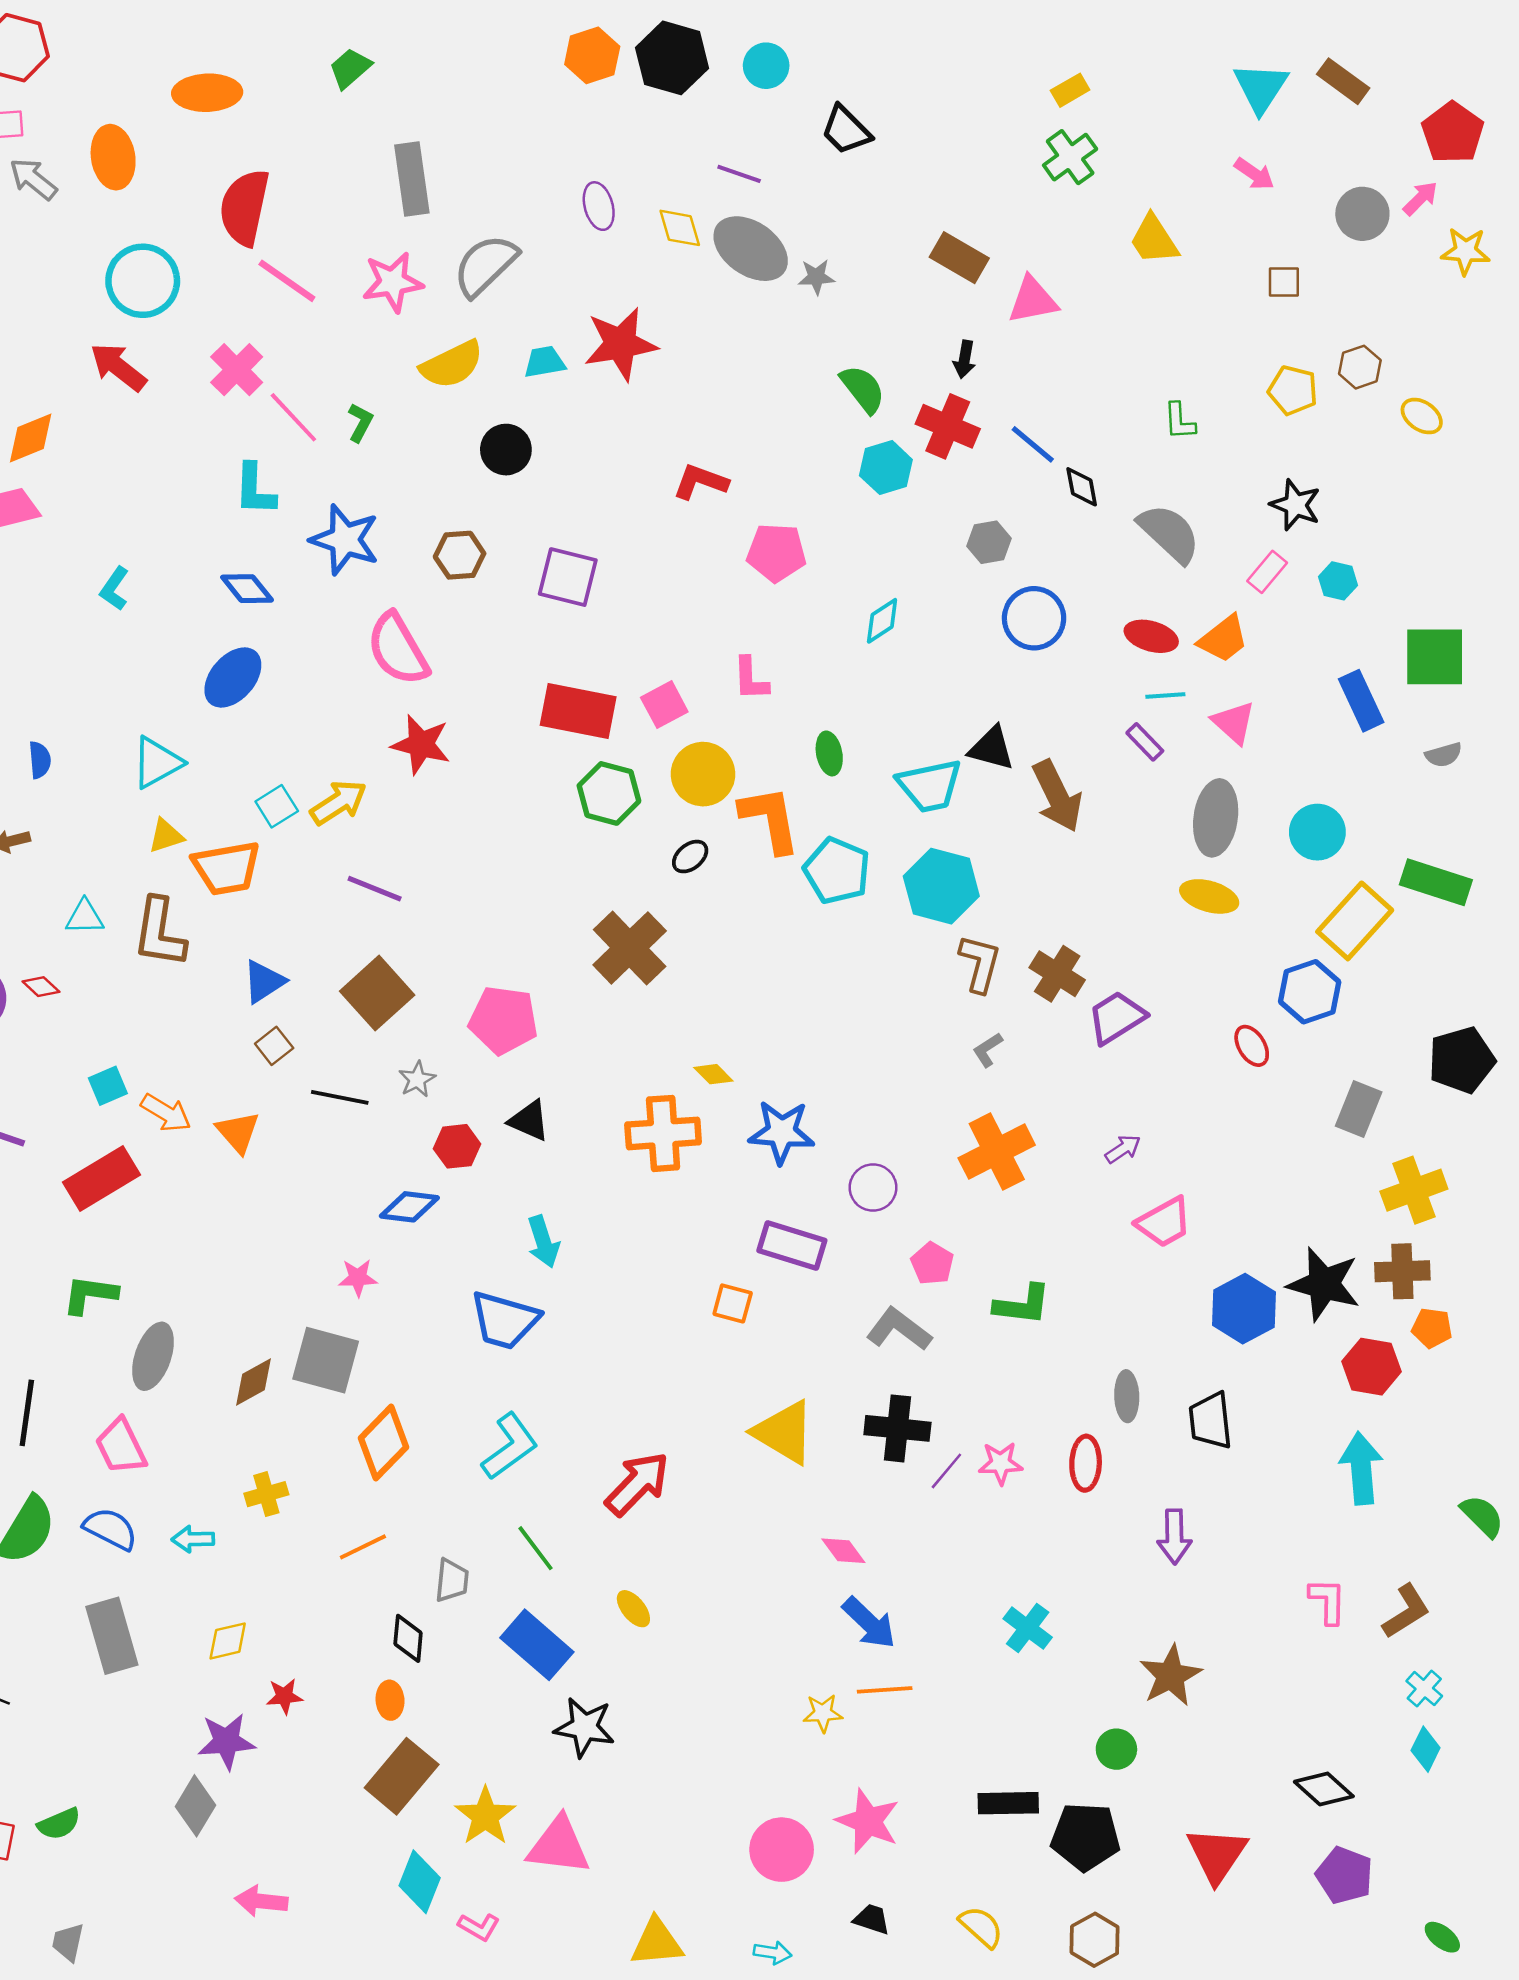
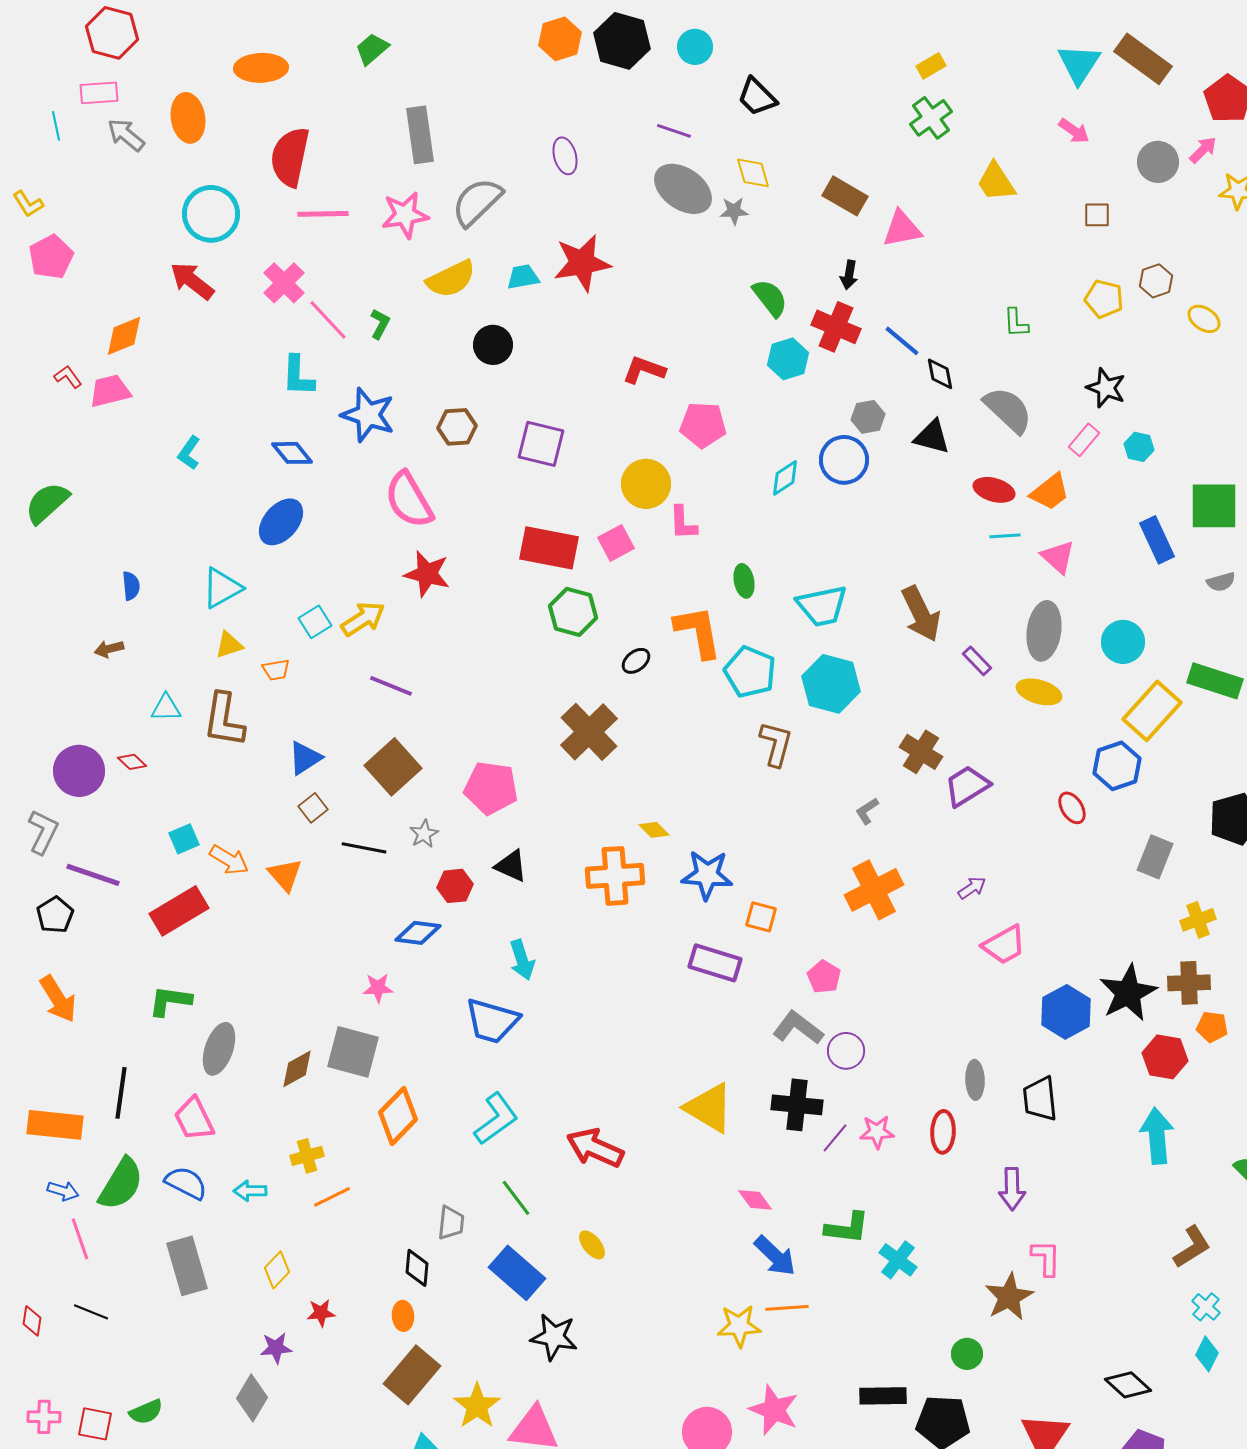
brown rectangle: (1343, 81) -> (1143, 59), size x1.4
yellow diamond: (680, 228) -> (753, 173), moved
pink line: (287, 281) -> (323, 214), turned -36
blue circle: (1034, 618) -> (844, 460), moved
purple rectangle: (1145, 742) -> (977, 661), moved
black triangle: (992, 748) -> (932, 437), moved
yellow circle: (703, 774) -> (646, 484), moved
orange trapezoid: (226, 868) -> (276, 670), size x0.5
brown L-shape: (980, 963) -> (776, 744), moved
purple circle: (873, 1188) -> (846, 1051), moved
yellow cross: (1414, 1190) -> (1198, 920), size x0.7
black star: (1324, 1284) -> (1128, 993), turned 30
orange square: (733, 1303) -> (761, 917), moved
green L-shape: (1022, 1305) -> (847, 1228), moved
red arrow: (637, 1484) -> (595, 1148), turned -110
orange line: (363, 1547) -> (332, 1197), moved
pink L-shape: (1328, 1601) -> (1046, 1258), moved
yellow diamond: (228, 1641) -> (277, 1270), turned -33
yellow star: (823, 1713) -> (739, 1326), size x1.4
purple star: (226, 1741) -> (276, 1348), size x0.7

